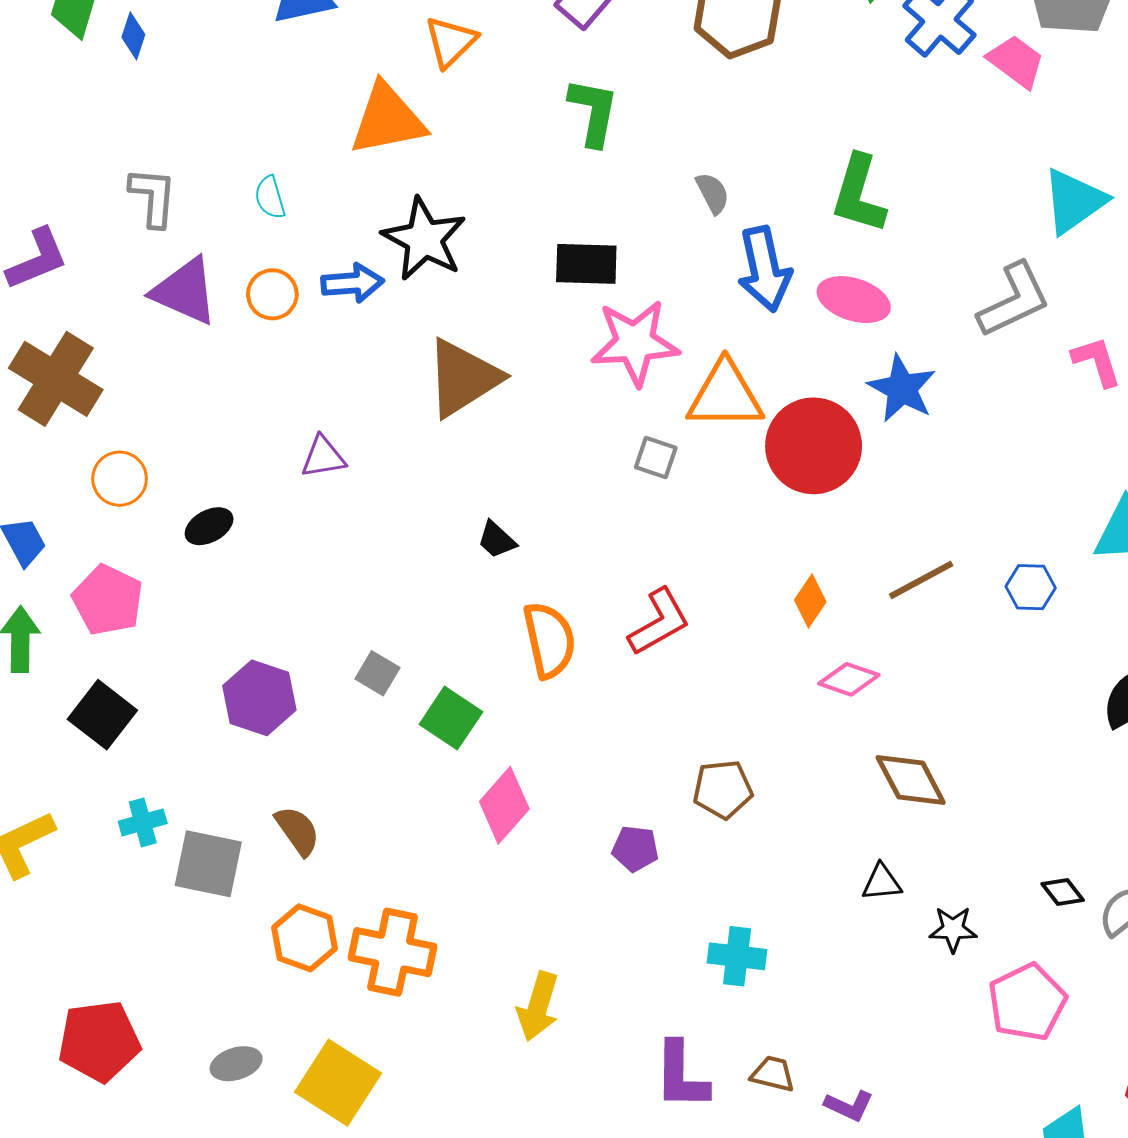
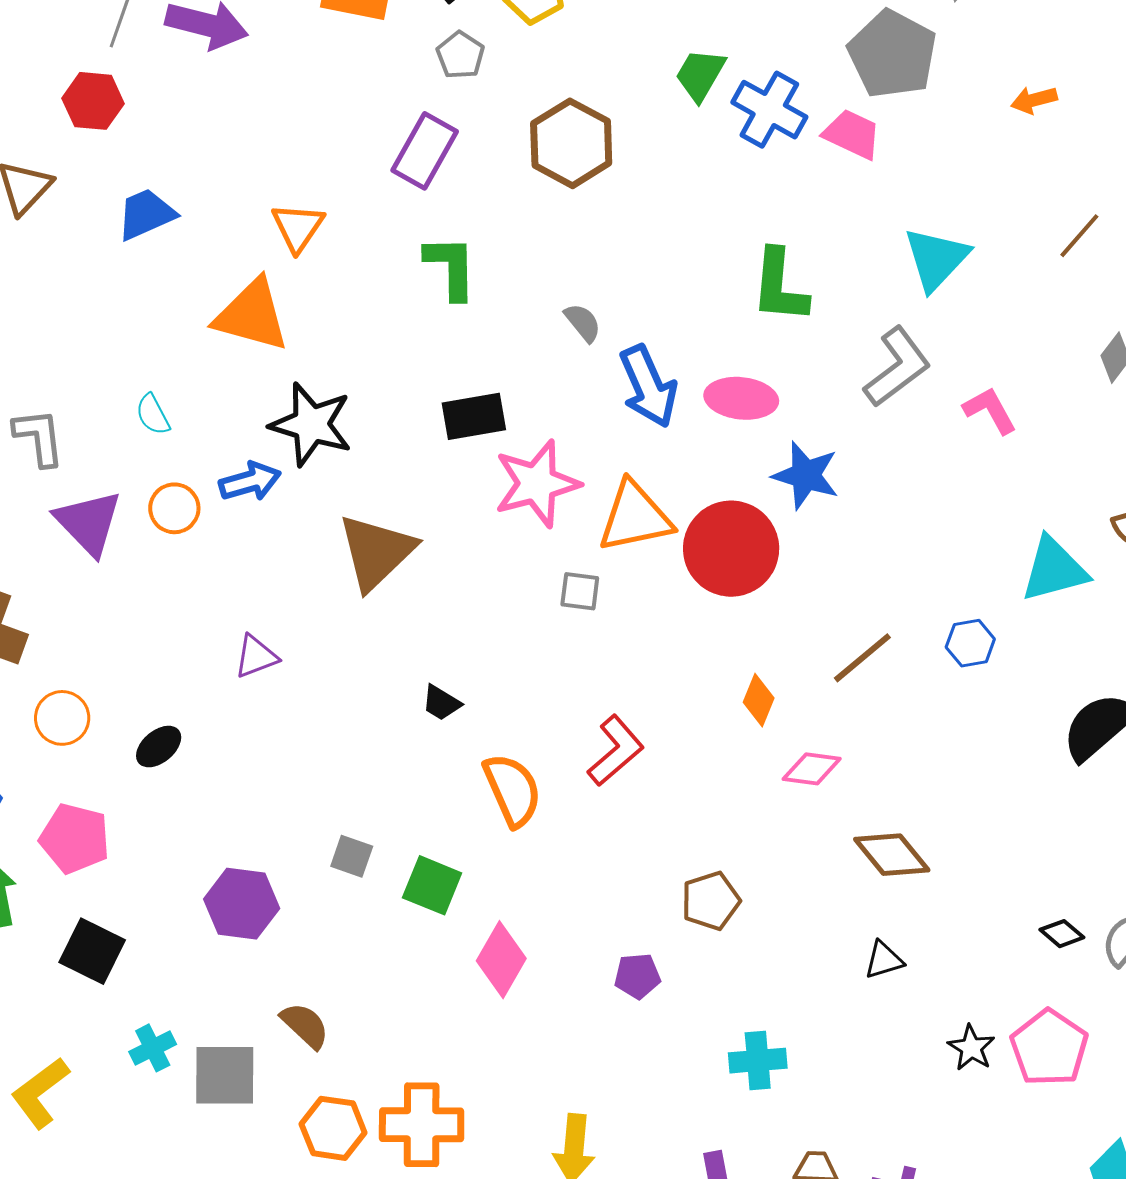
orange triangle: (387, 119) -> (252, 315), turned 38
green L-shape: (859, 194) -> (779, 286), moved
purple triangle: (185, 291) -> (89, 523), turned 34
black star: (953, 929) -> (971, 1048), moved, turned -30

